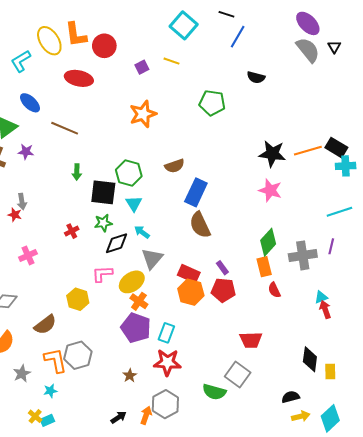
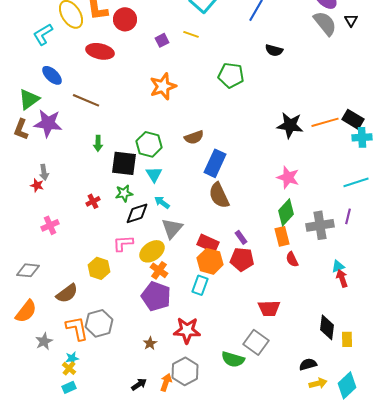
purple star: (26, 152) -> (48, 123), size x1.8
pink star: (270, 190) -> (288, 177), moved
cyan rectangle: (166, 333) -> (200, 285), moved
yellow cross: (35, 416) -> (69, 368), moved

